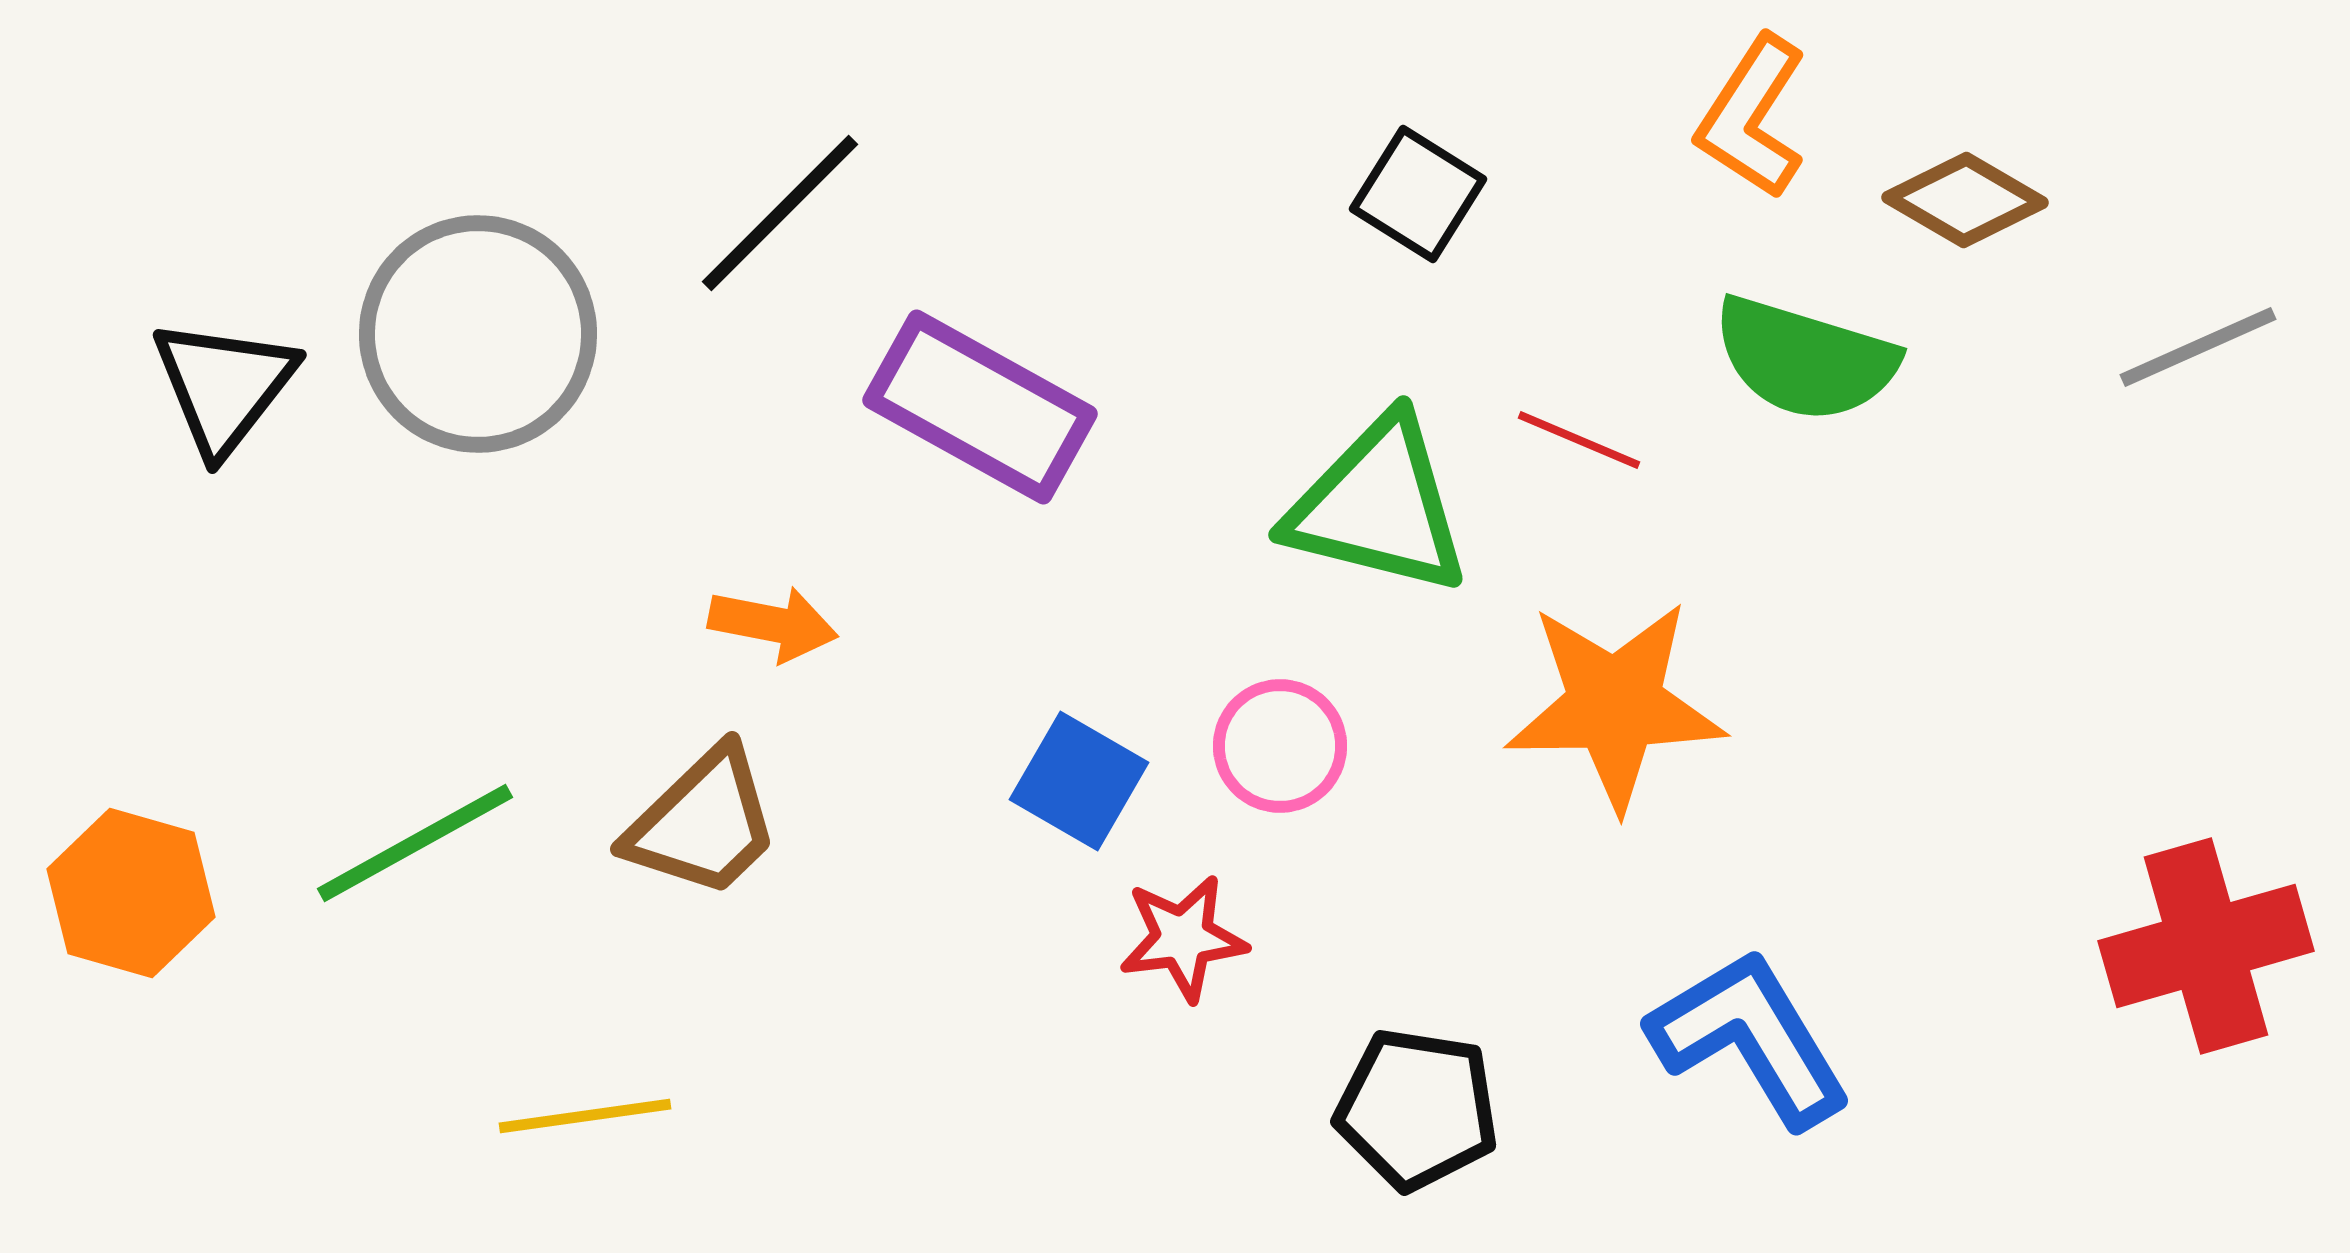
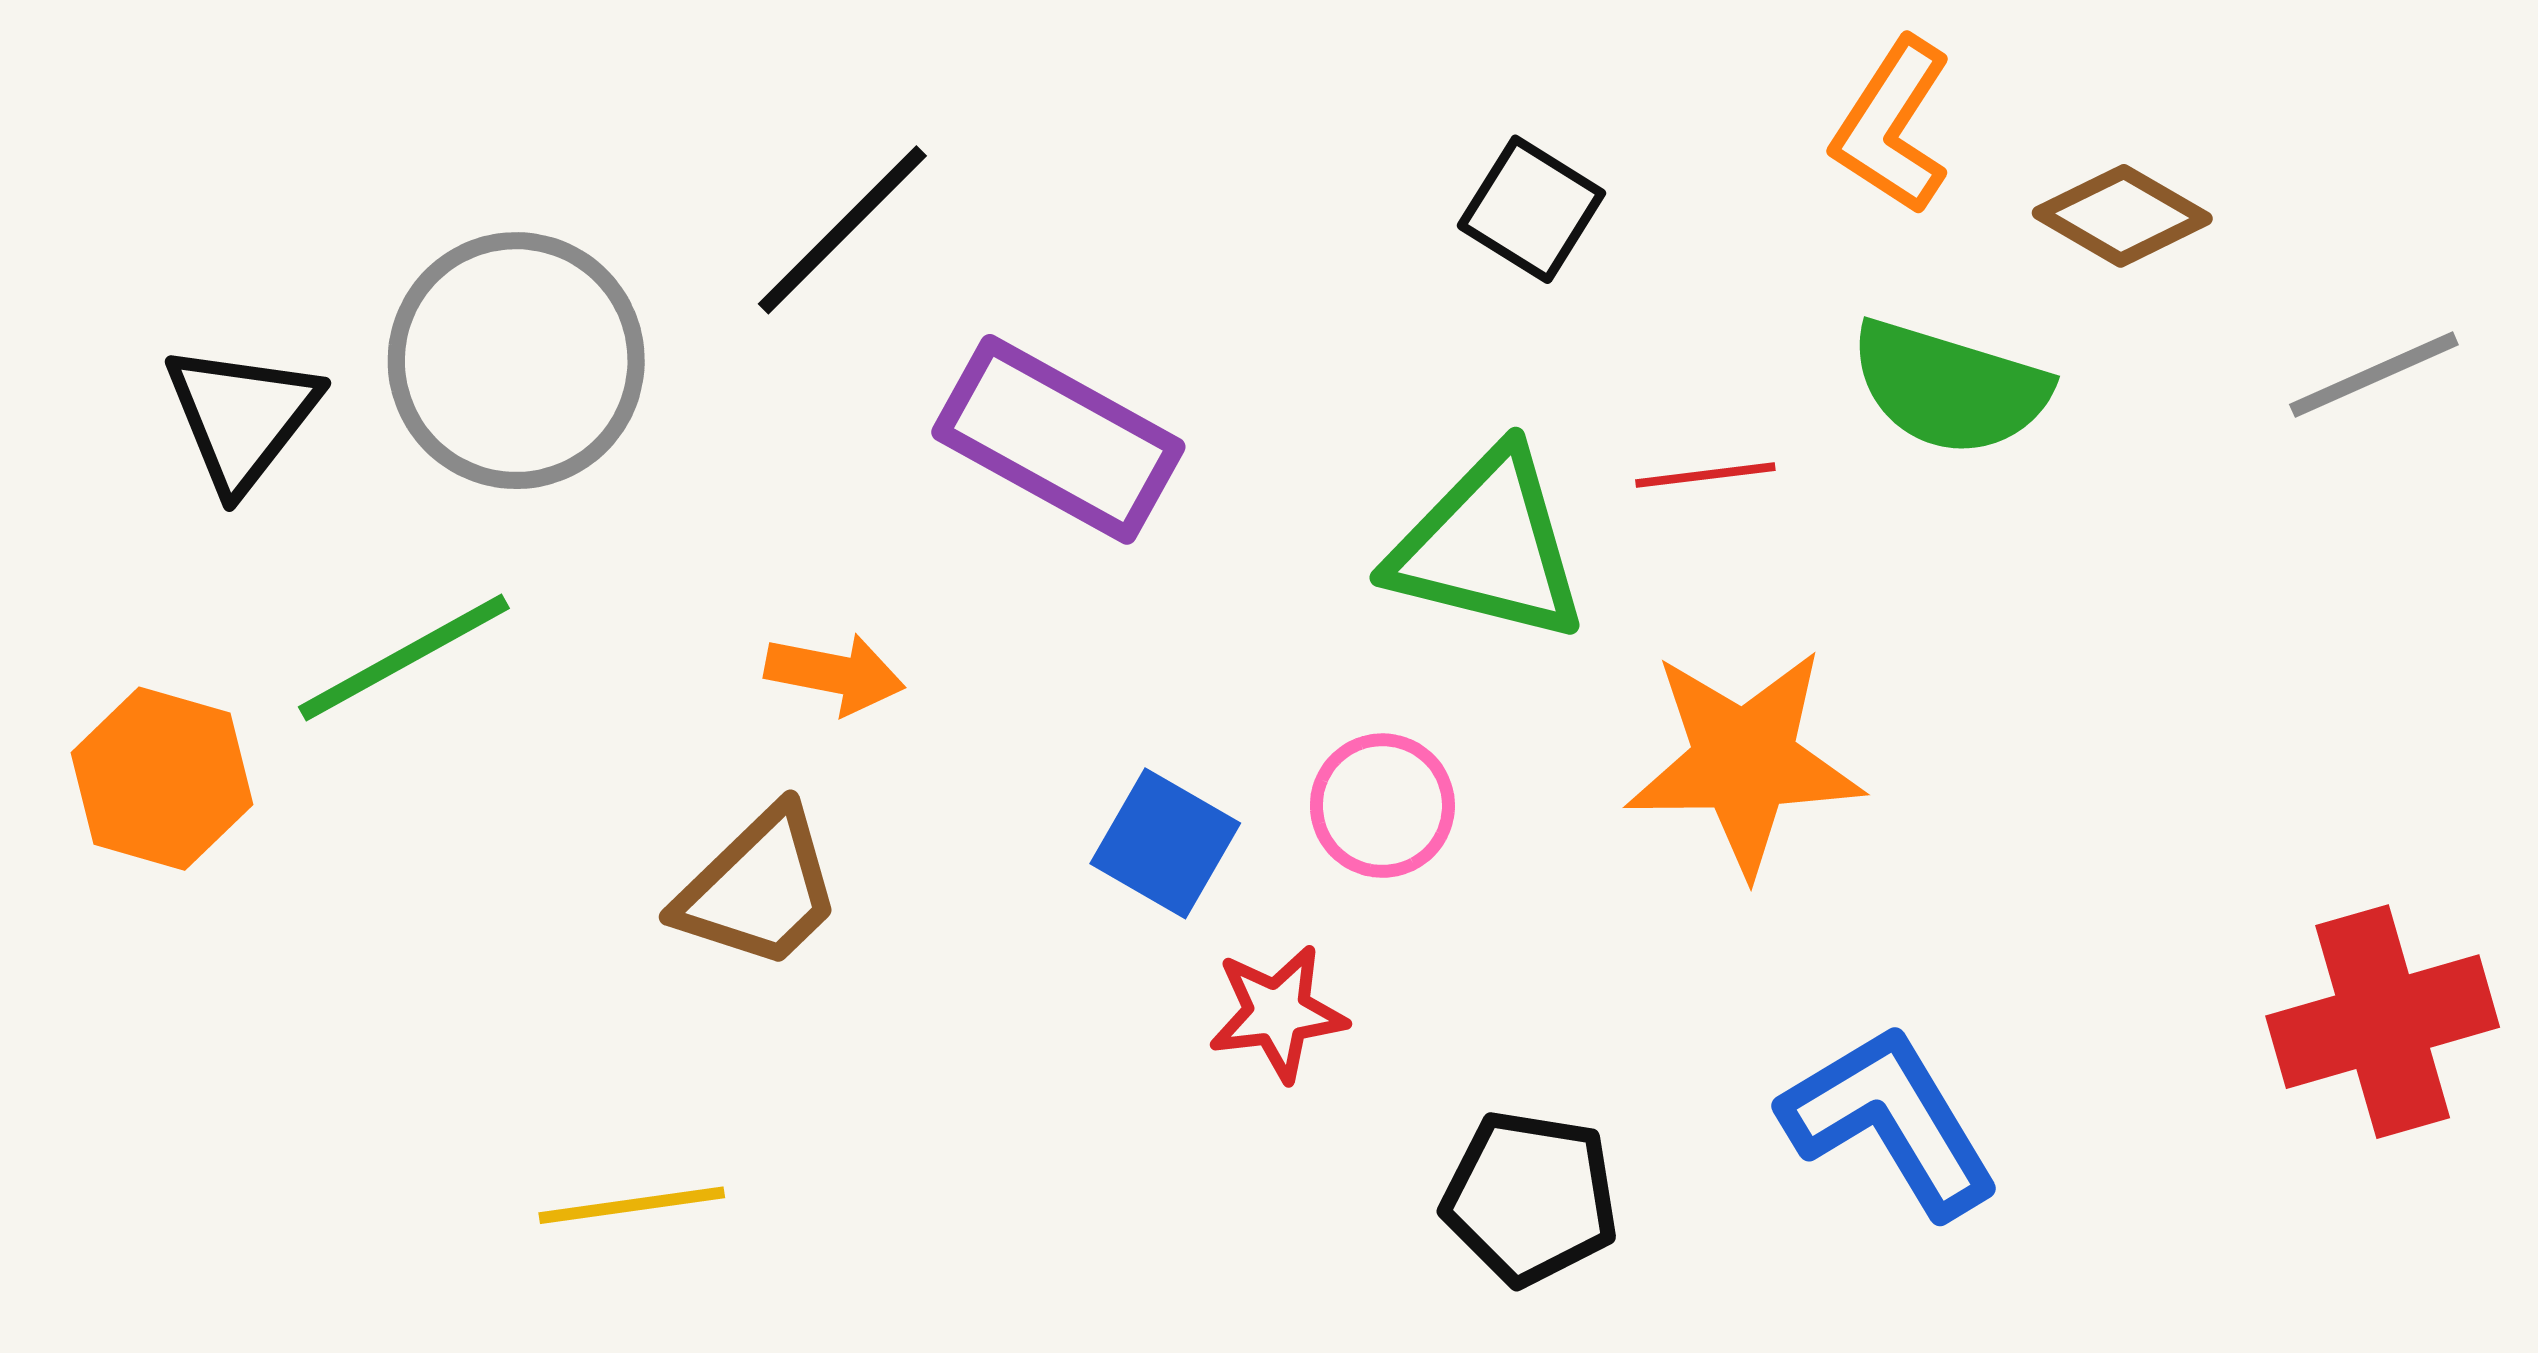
red line: (1579, 440) -> (1705, 475), turned -30
green line: (415, 843) -> (404, 658), moved
orange hexagon: (131, 893) -> (162, 779), moved

